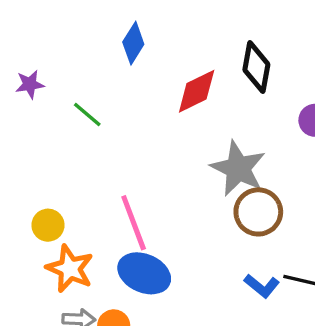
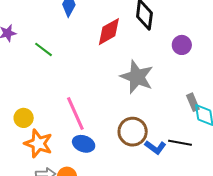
brown circle: (258, 212) -> (133, 132), moved
blue ellipse: (144, 273) -> (84, 144), size x0.7

